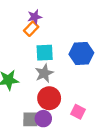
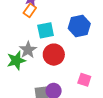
gray star: (44, 73) -> (28, 50), moved
red circle: (49, 98) -> (54, 55), moved

